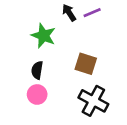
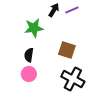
black arrow: (69, 13) -> (54, 10), turned 64
green star: (43, 36) -> (34, 28), turned -30

